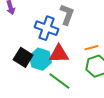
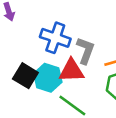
gray L-shape: (67, 14) -> (86, 51), moved

